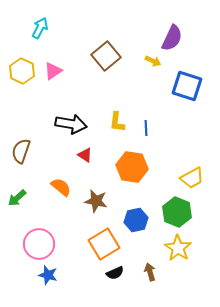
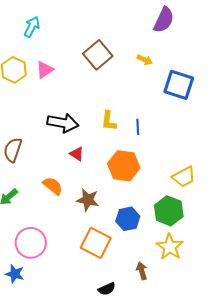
purple semicircle: (172, 38) -> (164, 20), moved
orange square: (104, 244) -> (96, 243), turned -32
black semicircle: (115, 273) -> (107, 289), moved
blue star: (48, 275) -> (15, 274), moved

